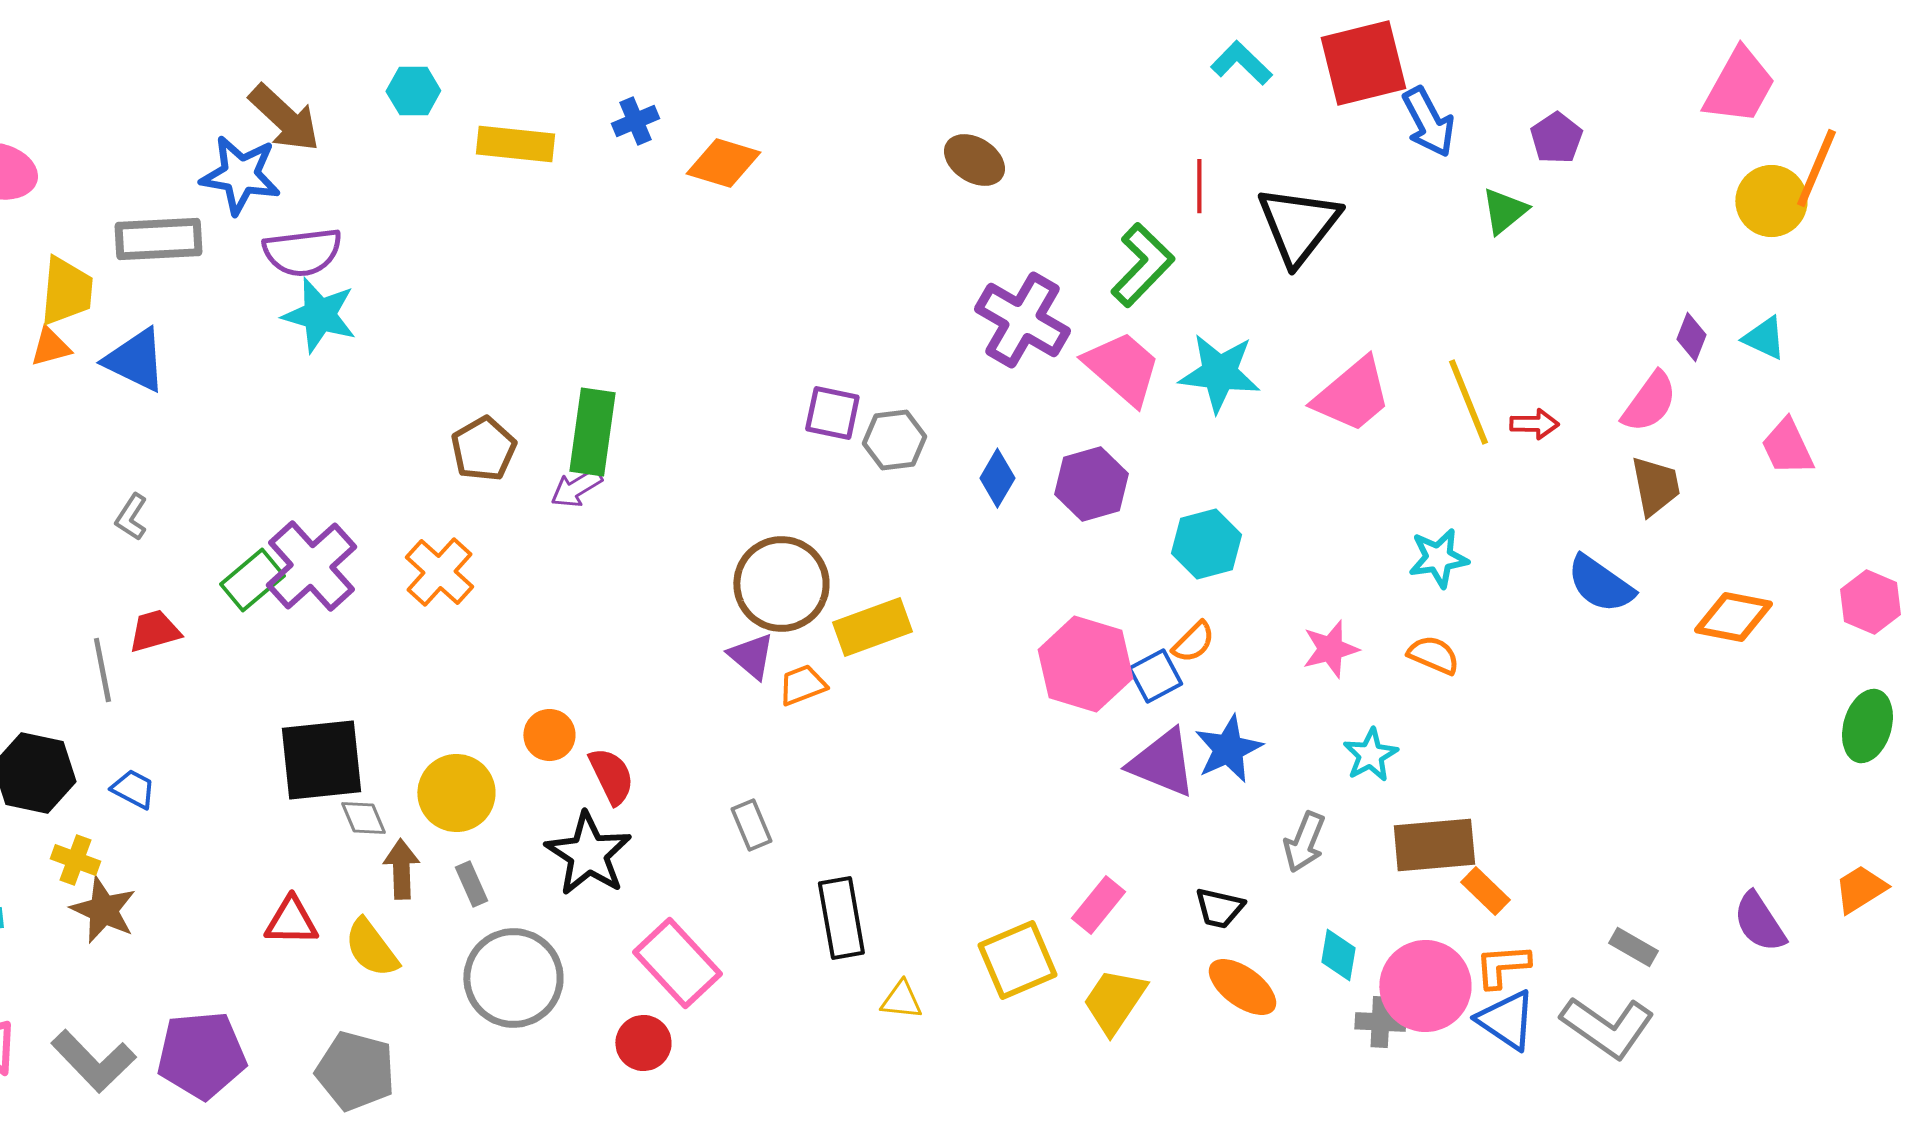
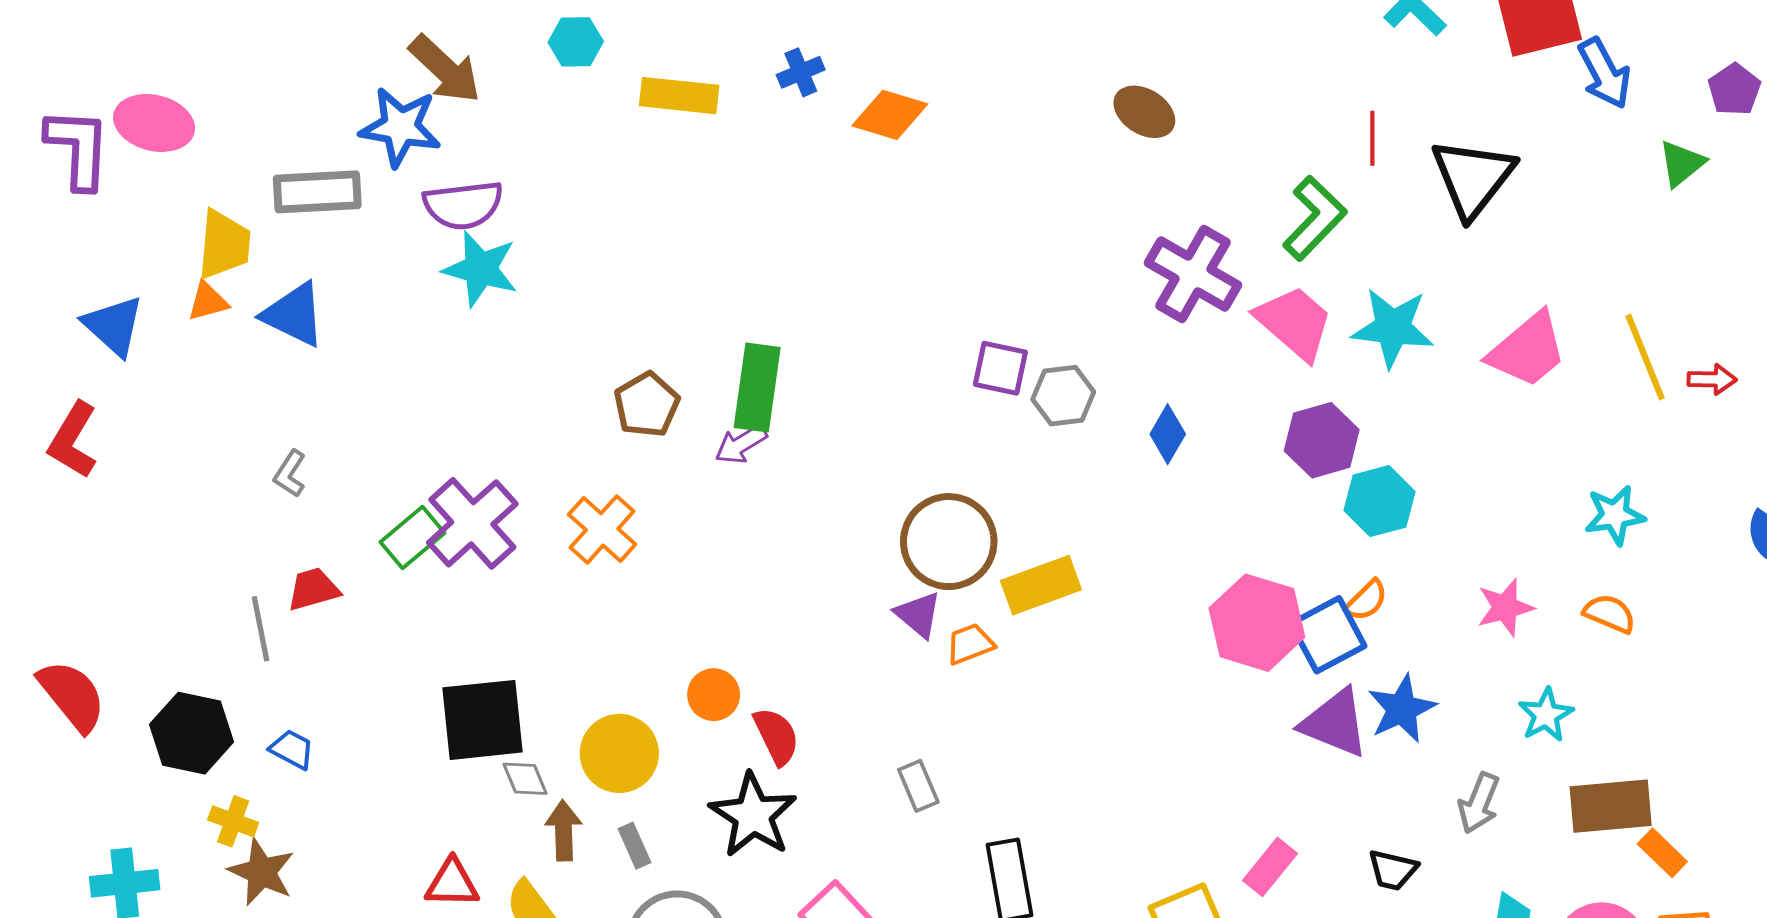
purple hexagon: (1091, 484) -> (1322, 440), moved
blue square: (1155, 676) -> (1328, 635), size x1.4

